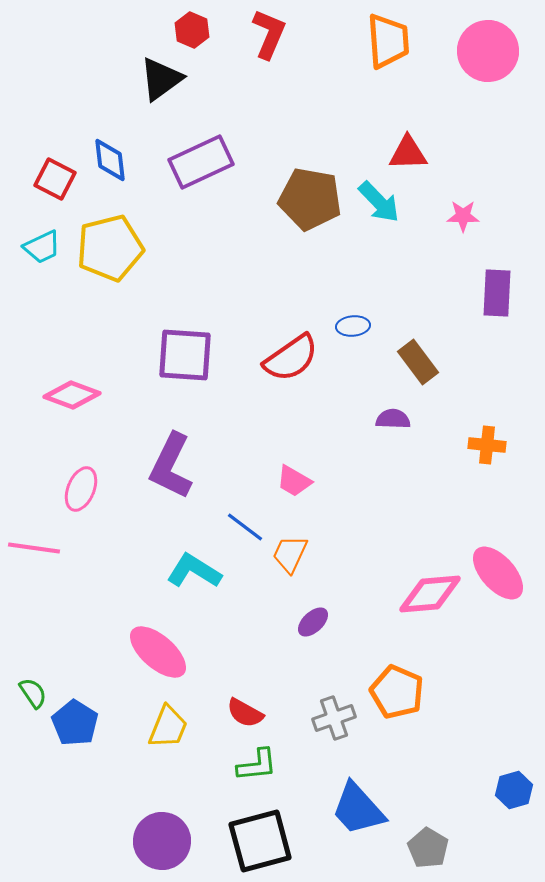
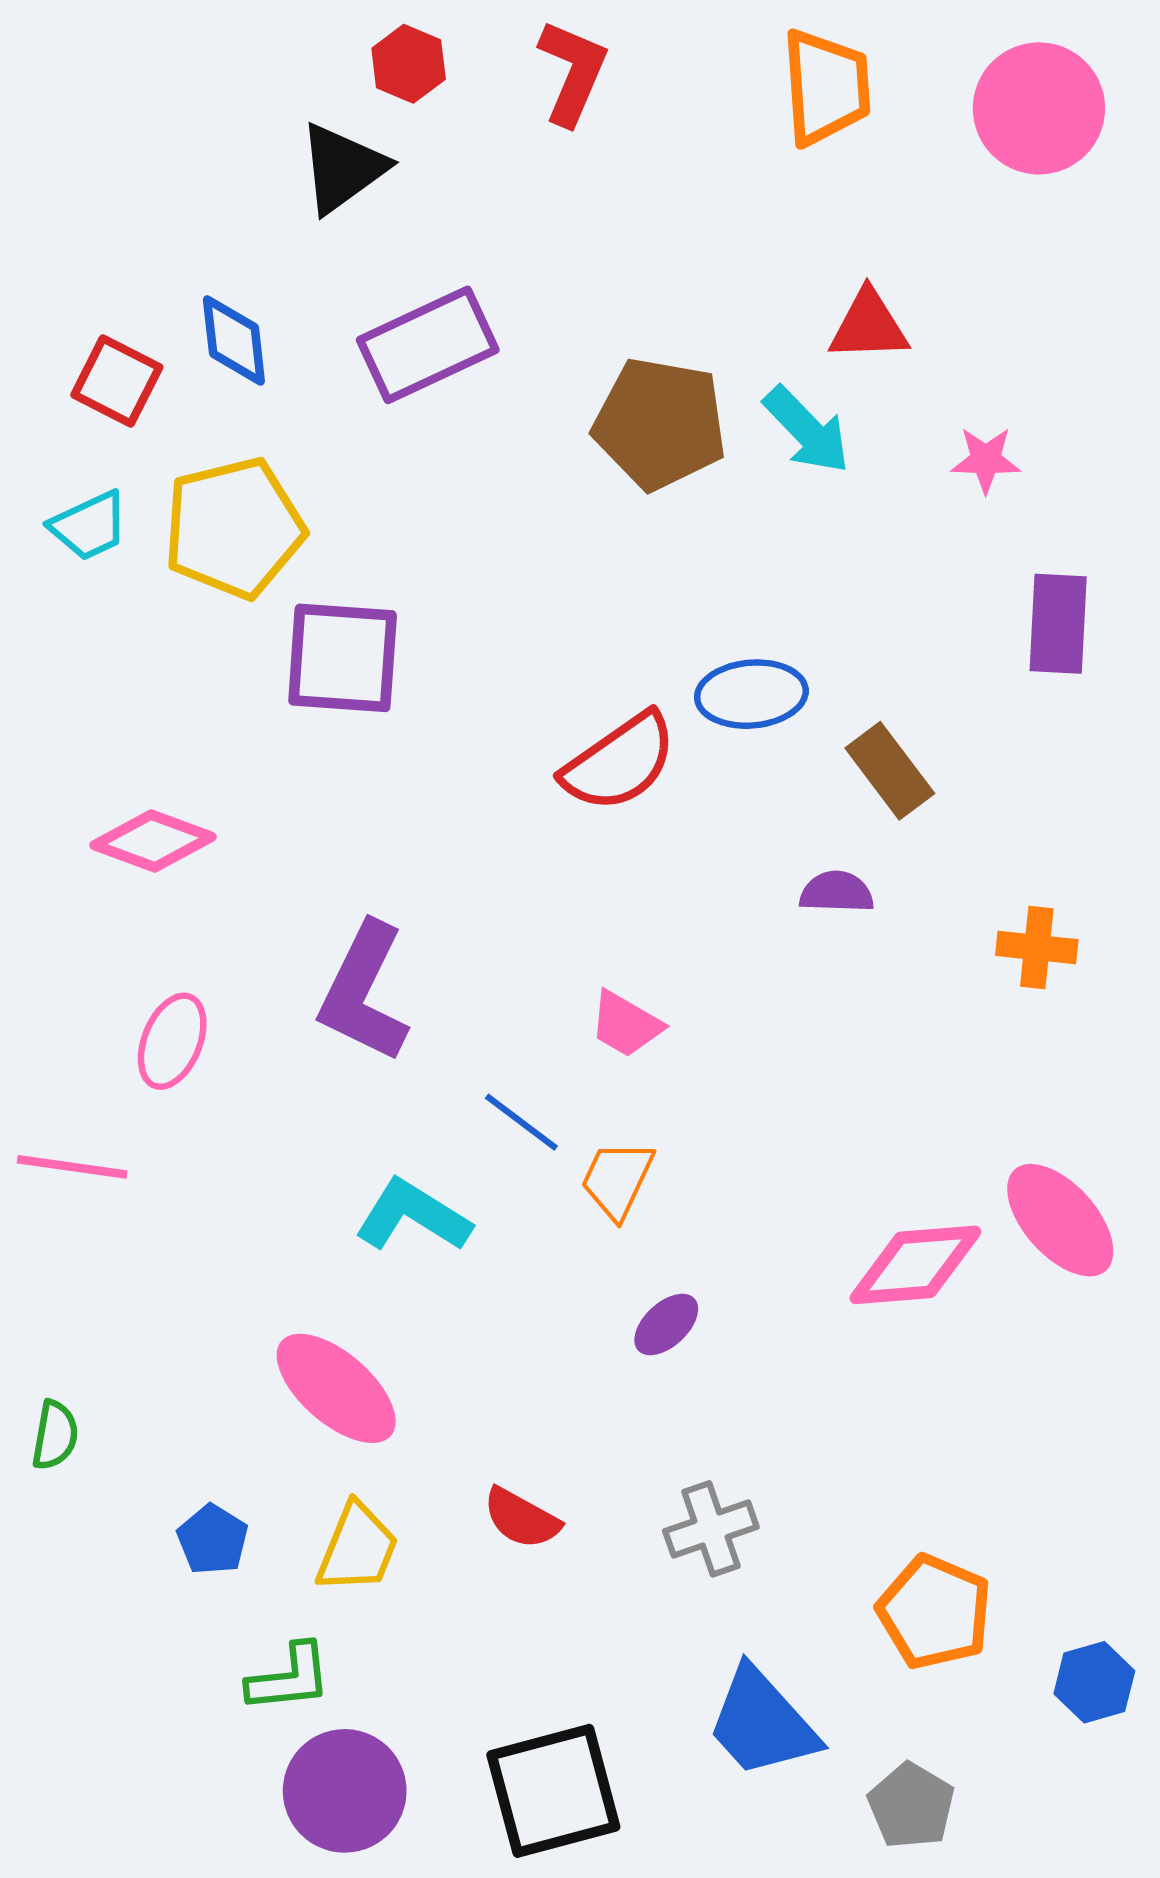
blue ellipse: (353, 326) -> (751, 694), size x1.5
purple square: (185, 355) -> (343, 658), moved
orange pentagon: (397, 692) -> (935, 1612), moved
green semicircle: (33, 693) -> (55, 1435), moved, turned 44
blue pentagon: (75, 723) -> (213, 1540), moved, size x0.7
green L-shape: (257, 765) -> (289, 1678), moved

